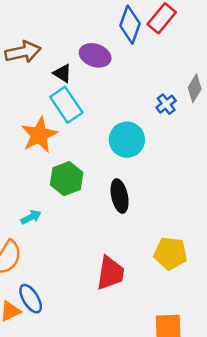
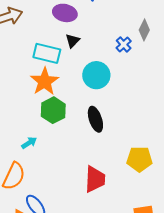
black triangle: (62, 73) -> (73, 41), moved, turned 49
cyan rectangle: (66, 105) -> (47, 53), turned -36
orange star: (39, 135) -> (45, 81), moved

